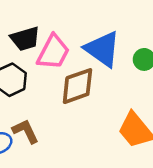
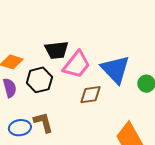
brown diamond: (77, 86) -> (90, 95), size x0.7

